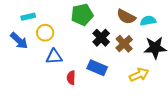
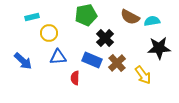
blue arrow: (19, 41) -> (23, 61), moved
brown cross: (124, 44) -> (117, 63), moved
blue rectangle: (97, 68) -> (92, 60), moved
yellow arrow: (139, 75) -> (143, 75), turned 78

